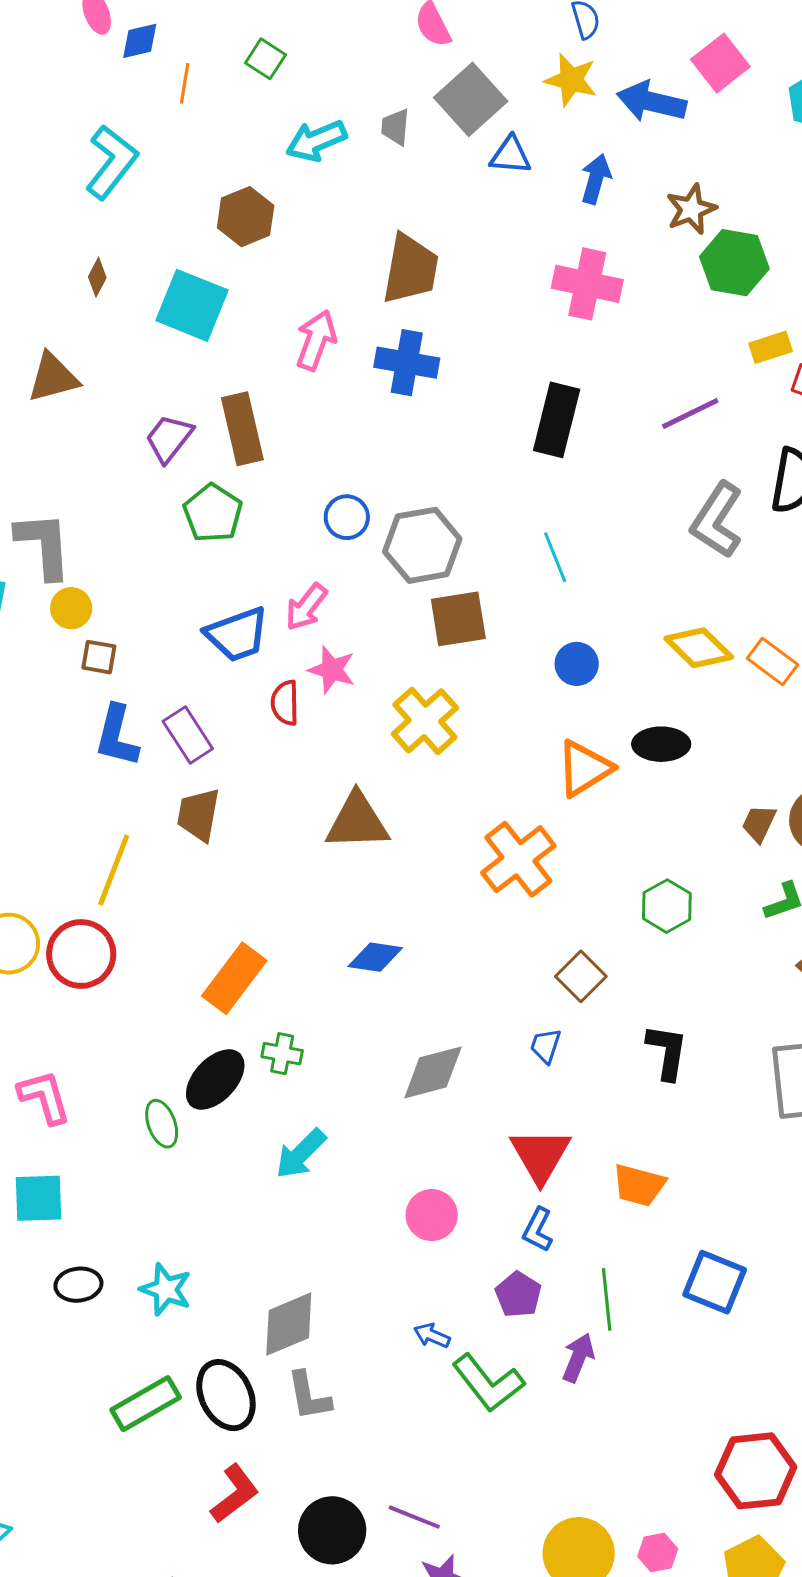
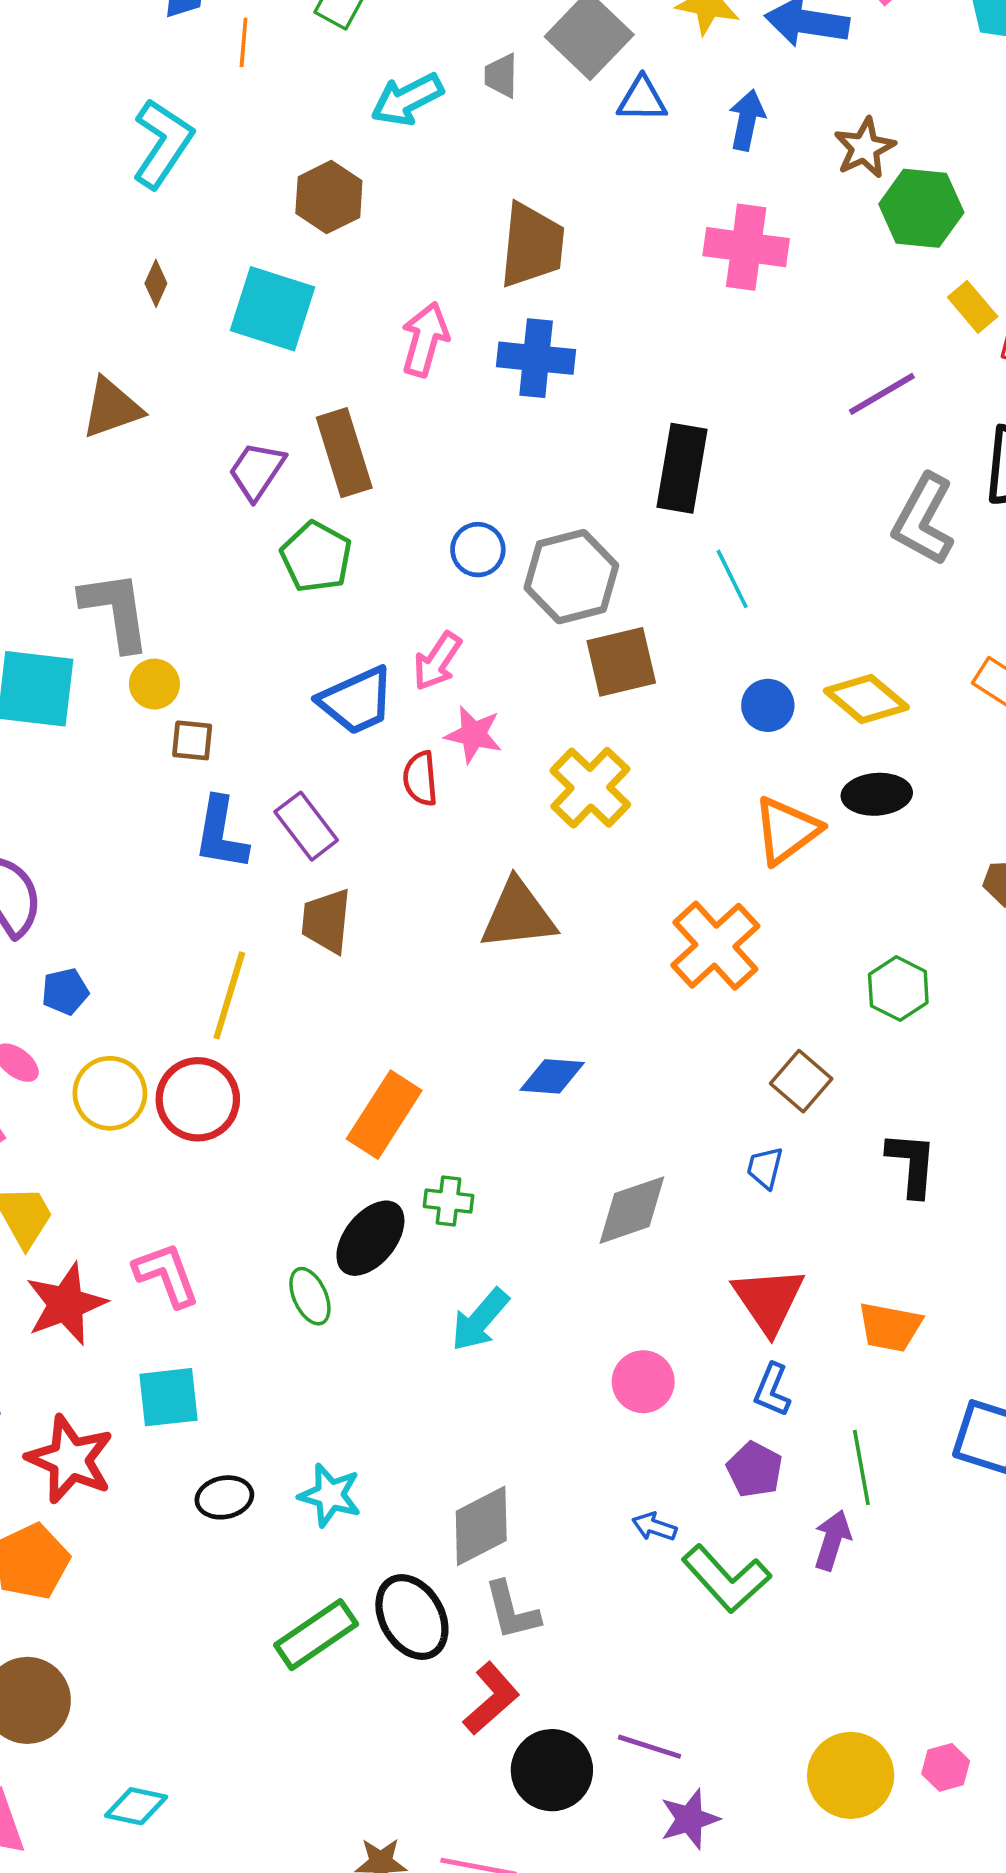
yellow rectangle: (771, 347) -> (973, 307), turned 72
black rectangle: (557, 420) -> (682, 468), moved
yellow diamond: (699, 648) -> (866, 699), moved
red L-shape: (235, 1494) -> (491, 1699), moved

